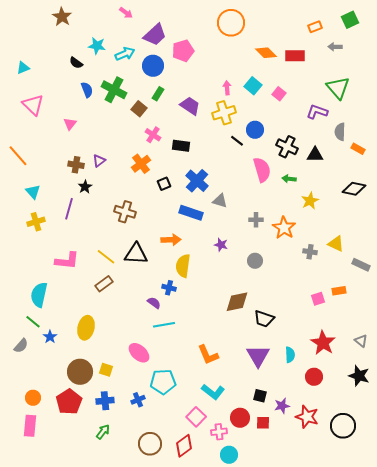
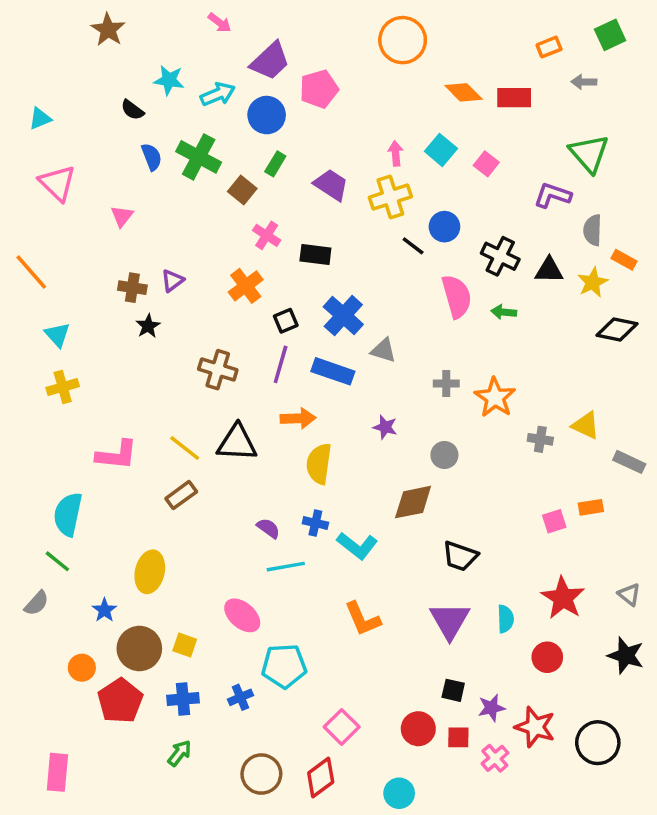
yellow star: (310, 201) -> (593, 282), moved
purple line: (69, 209) -> (281, 364), moved
blue cross: (169, 288) -> (315, 523), moved
brown diamond: (237, 302) -> (413, 502), moved
blue star: (50, 337) -> (104, 610), moved
cyan L-shape: (213, 392) -> (357, 546), moved
orange circle: (33, 398) -> (82, 668), moved
pink rectangle: (30, 426) -> (57, 772), moved
pink cross: (219, 432) -> (495, 758), moved, turned -35

